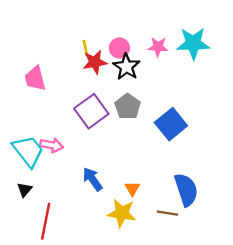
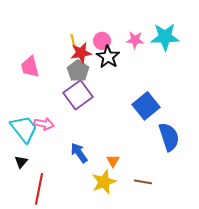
gray pentagon: (128, 107) -> (78, 71), moved
blue semicircle: (186, 190) -> (169, 137), moved
yellow star: (122, 213) -> (104, 182), turned -30

